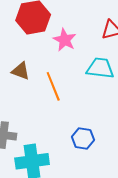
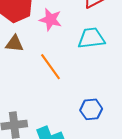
brown triangle: (21, 71) -> (14, 44), moved

